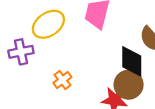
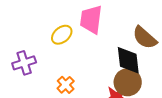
yellow ellipse: (48, 24) -> (62, 35), moved, size x0.7

